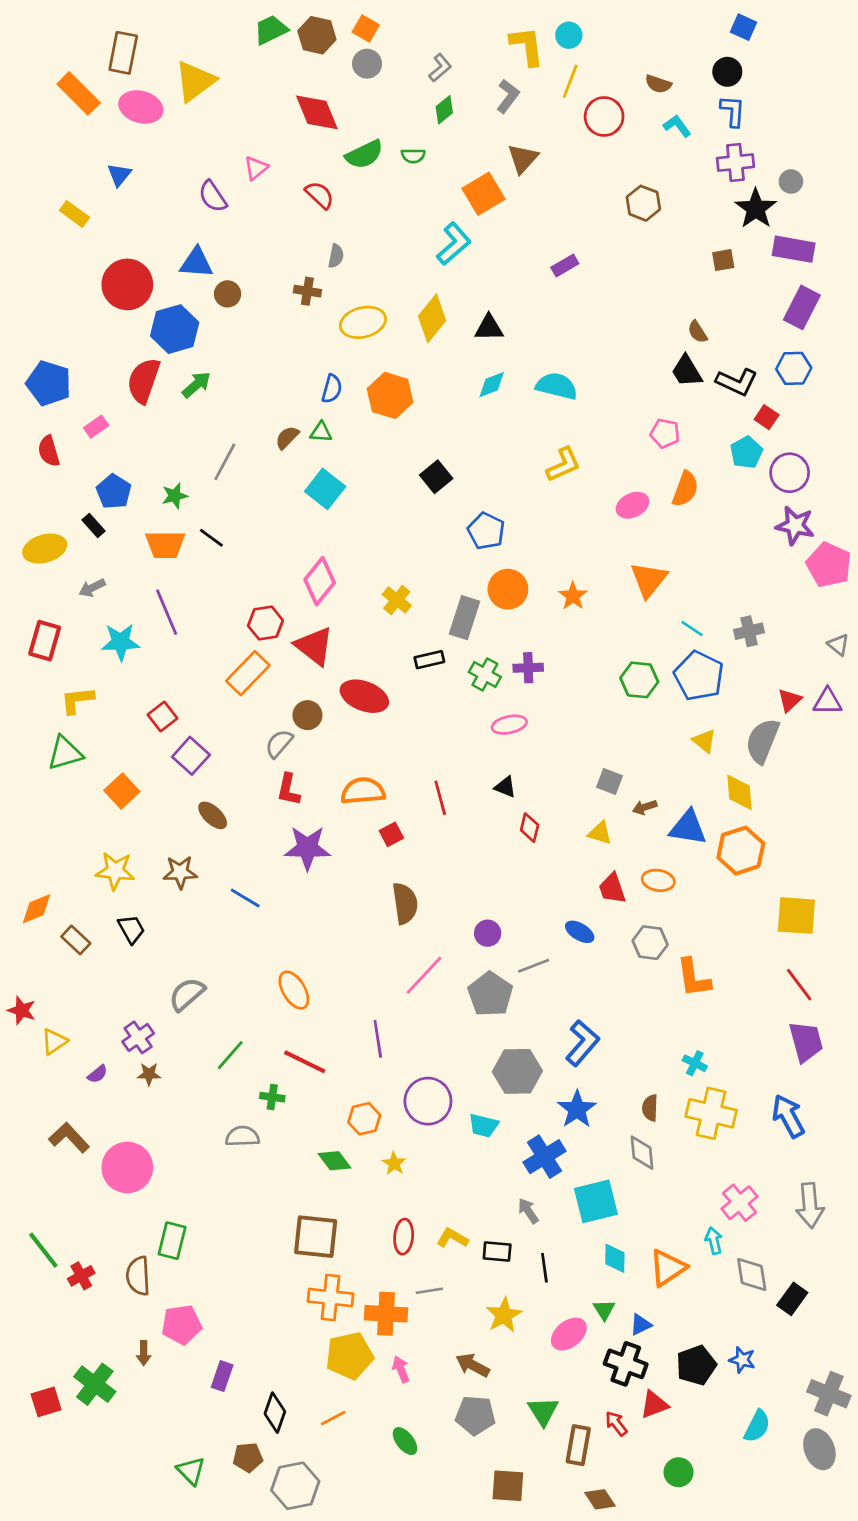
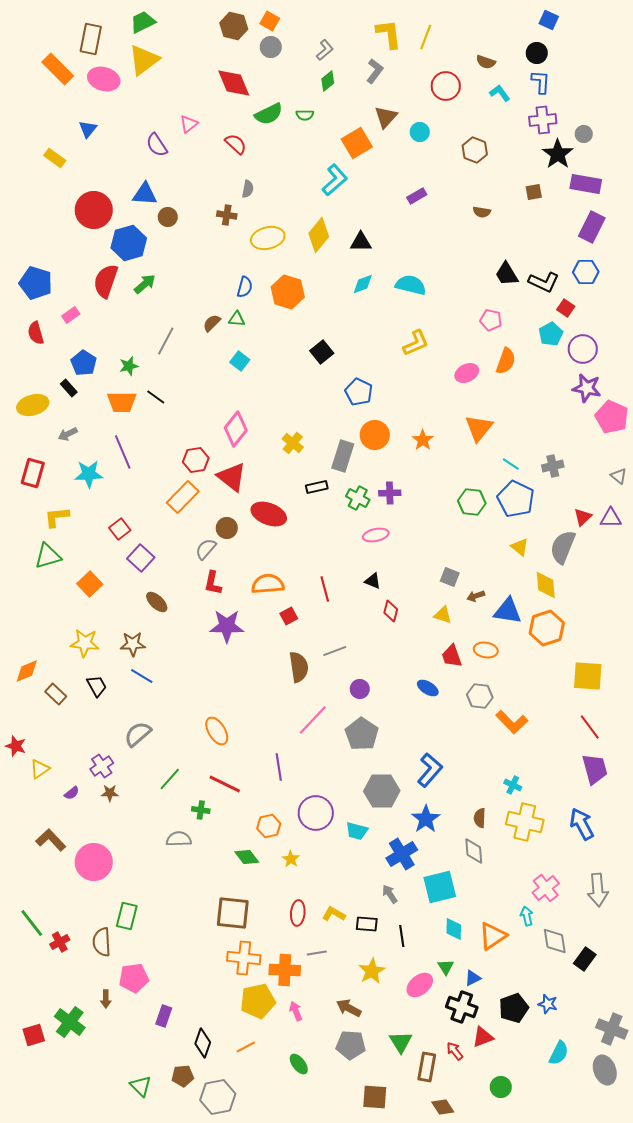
green trapezoid: (271, 30) -> (143, 22), moved
cyan circle: (569, 35) -> (420, 132), moved
yellow line: (570, 81) -> (426, 37), moved
brown semicircle: (698, 332) -> (482, 212), moved, turned -48
cyan square: (325, 489) -> (240, 361), size x0.7
blue line: (245, 898) -> (142, 676), moved
gray line: (534, 966) -> (335, 651), moved
orange L-shape: (693, 978) -> (512, 722), turned -36

